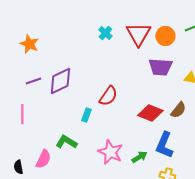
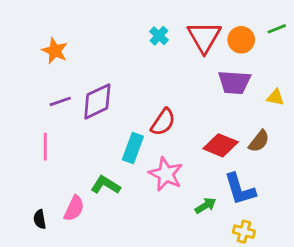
cyan rectangle: (86, 115) -> (133, 148), size x1.5
blue L-shape: (164, 145) -> (240, 189), turned -40
pink star: (110, 152) -> (166, 174), moved

